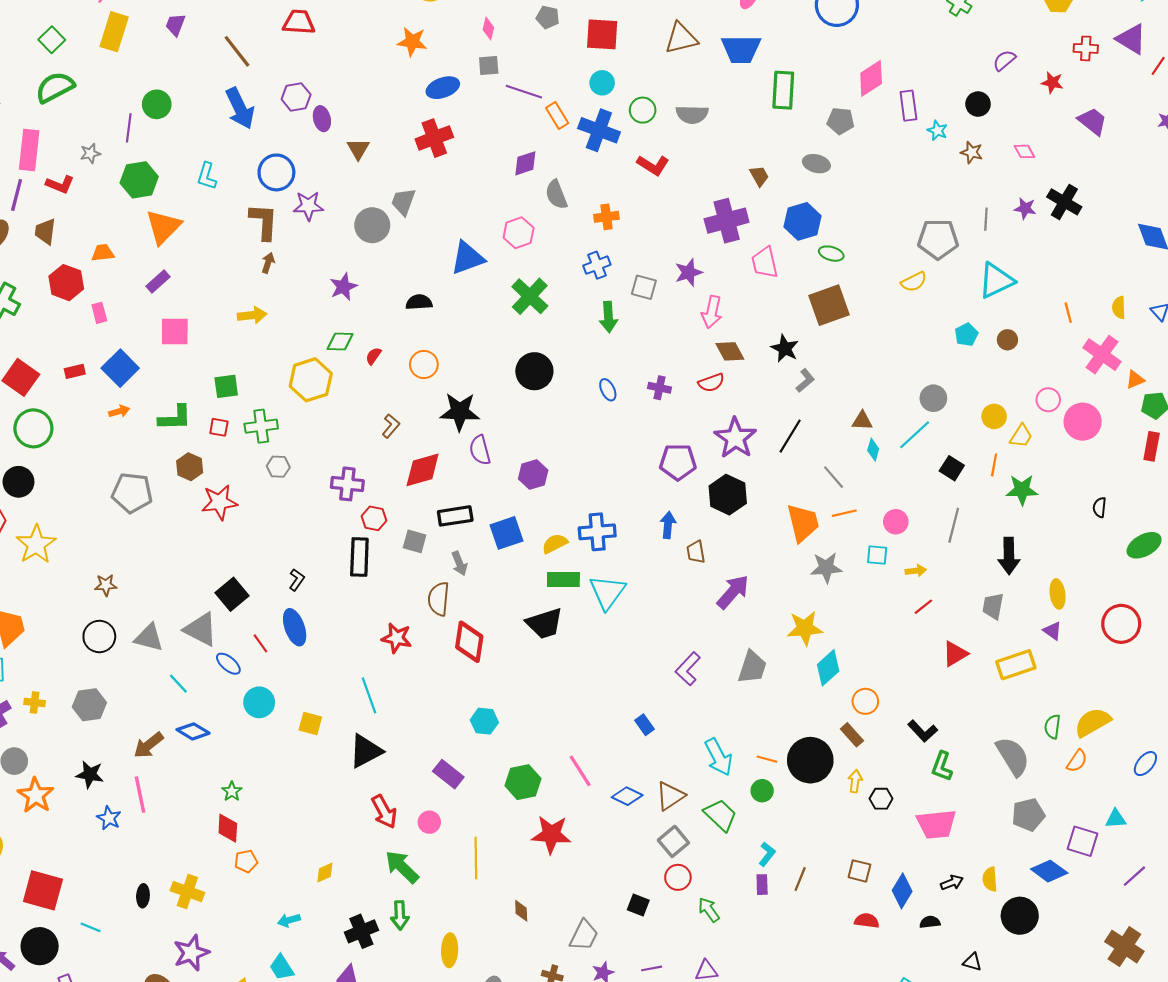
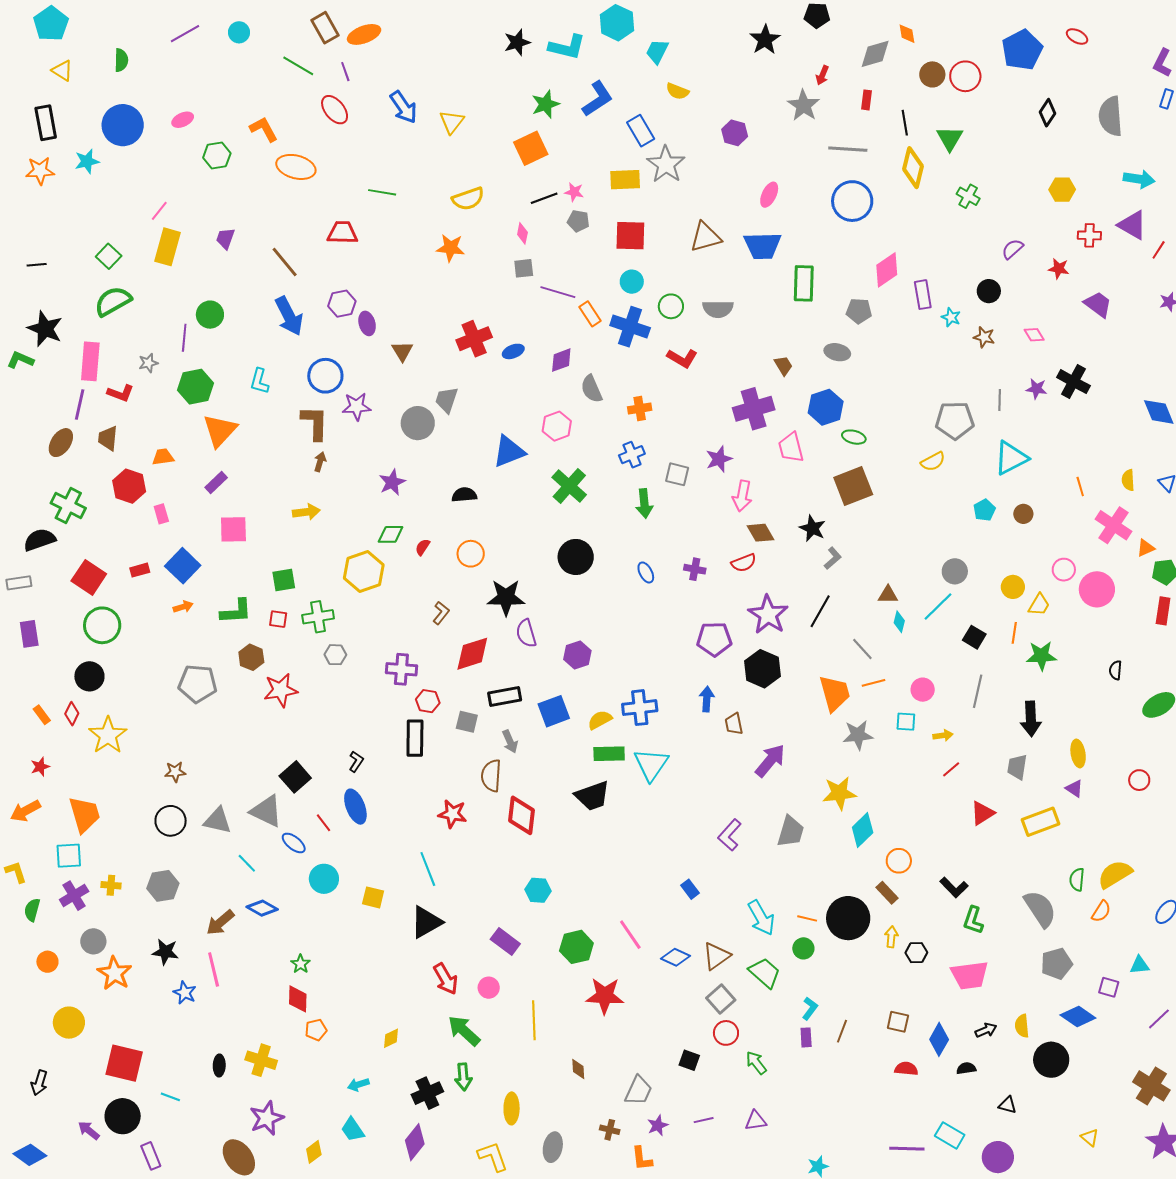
blue ellipse: (443, 88) -> (513, 351), moved, size x0.7
red circle: (1121, 624) -> (1139, 780), size x0.6
purple square: (1083, 841) -> (1109, 987), size x0.7

